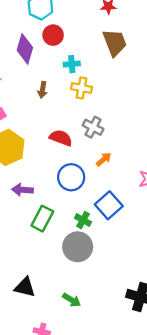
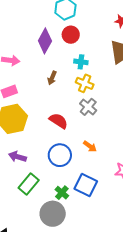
gray cross: (93, 127) -> (88, 107), moved
orange arrow: (104, 159) -> (90, 146), turned 64
blue square: (109, 205) -> (86, 185), turned -35

